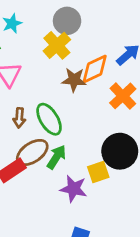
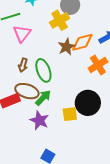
brown star: (74, 80) -> (66, 47), turned 30
brown ellipse: (32, 152) -> (27, 91), turned 40
purple star: (74, 189) -> (39, 120), moved

